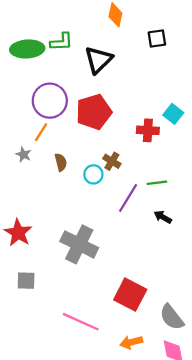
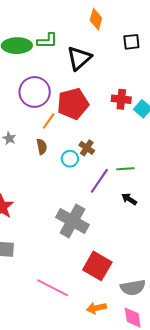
red cross: (148, 130) -> (121, 99), moved
orange line: (41, 132) -> (49, 121), moved
gray cross: (79, 244) -> (72, 221), moved
gray semicircle: (172, 317) -> (133, 288), turned -65

